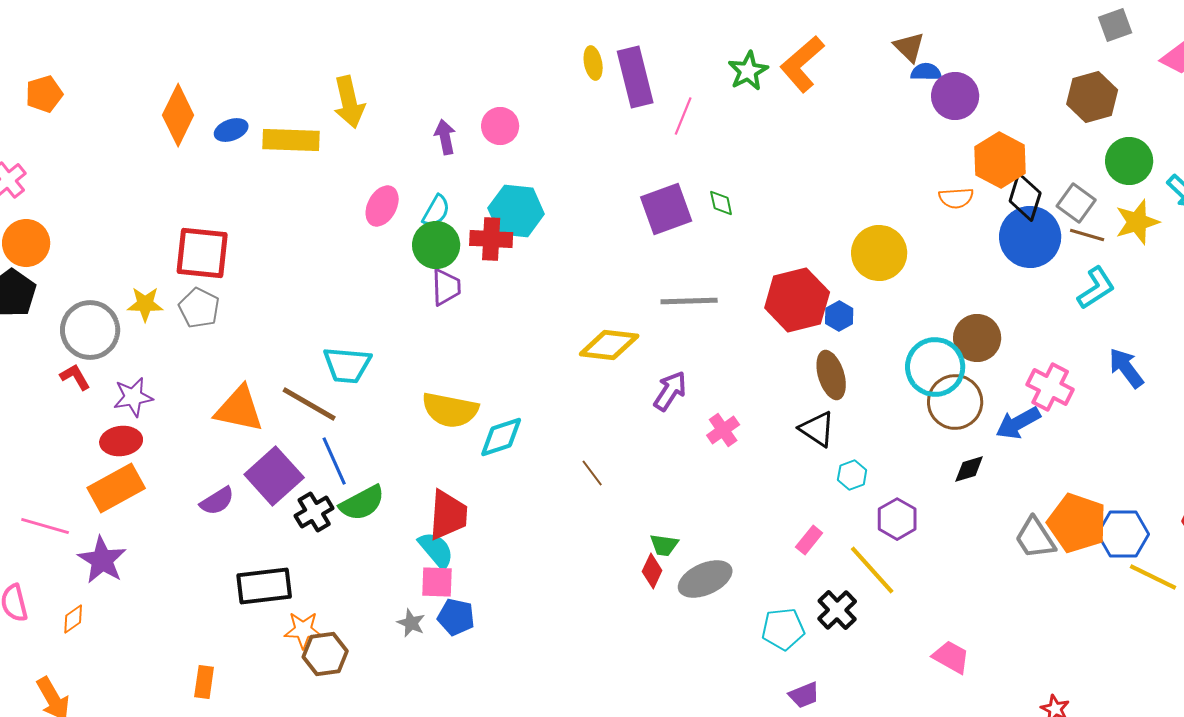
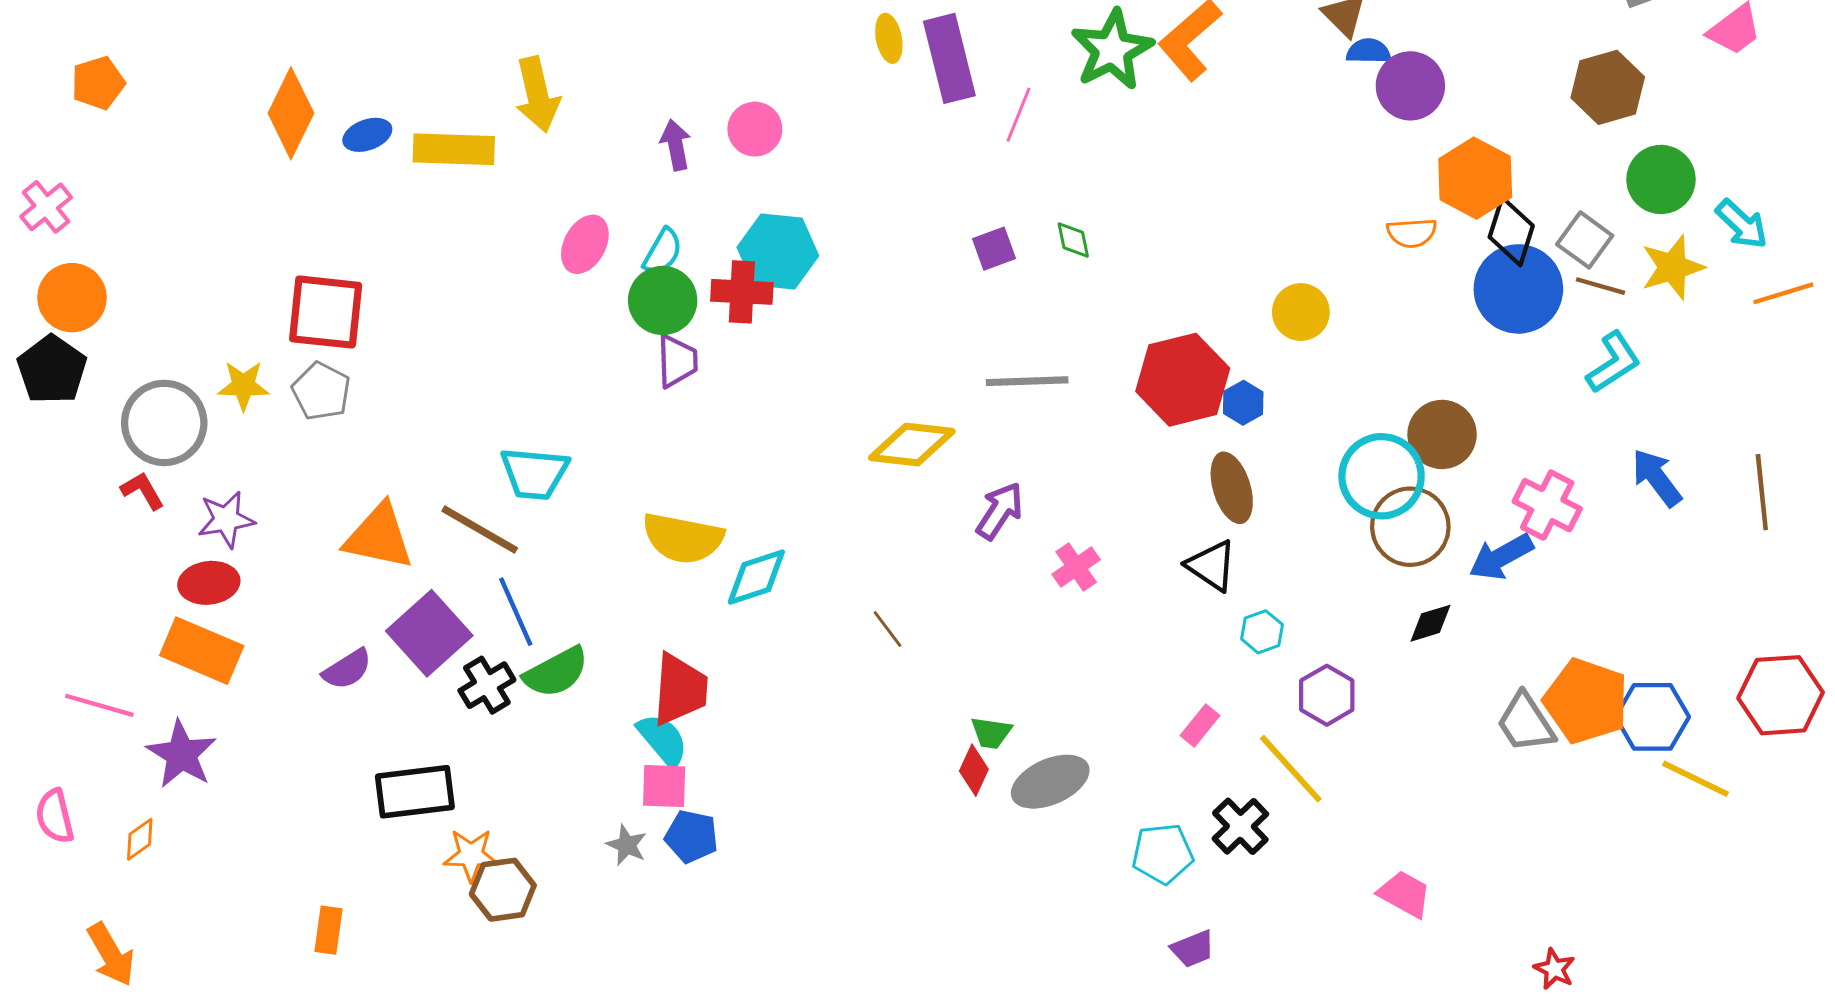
green star: (748, 71) -> (1112, 50), size x1.4
purple square: (666, 209) -> (994, 249), size x0.6
yellow circle: (879, 253) -> (1301, 312), size x0.7
orange rectangle: (116, 488) -> (202, 651), turned 52

